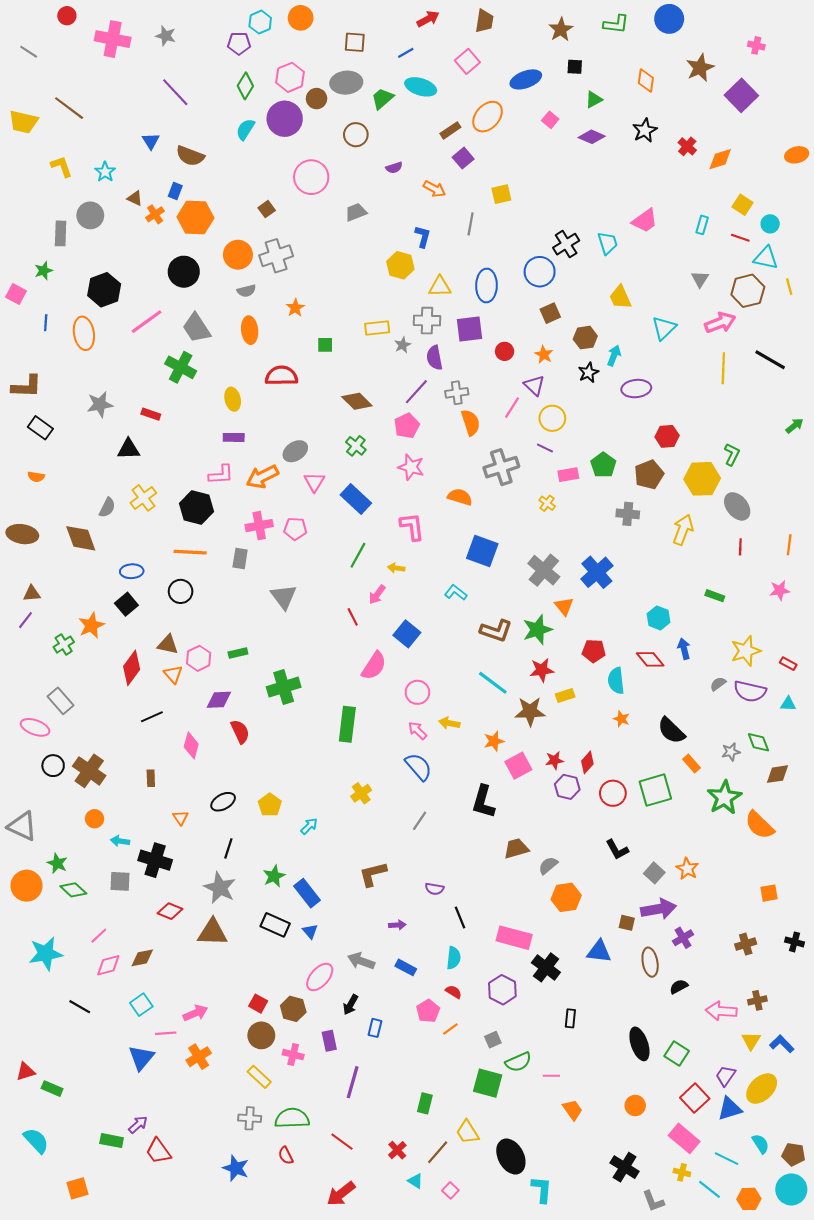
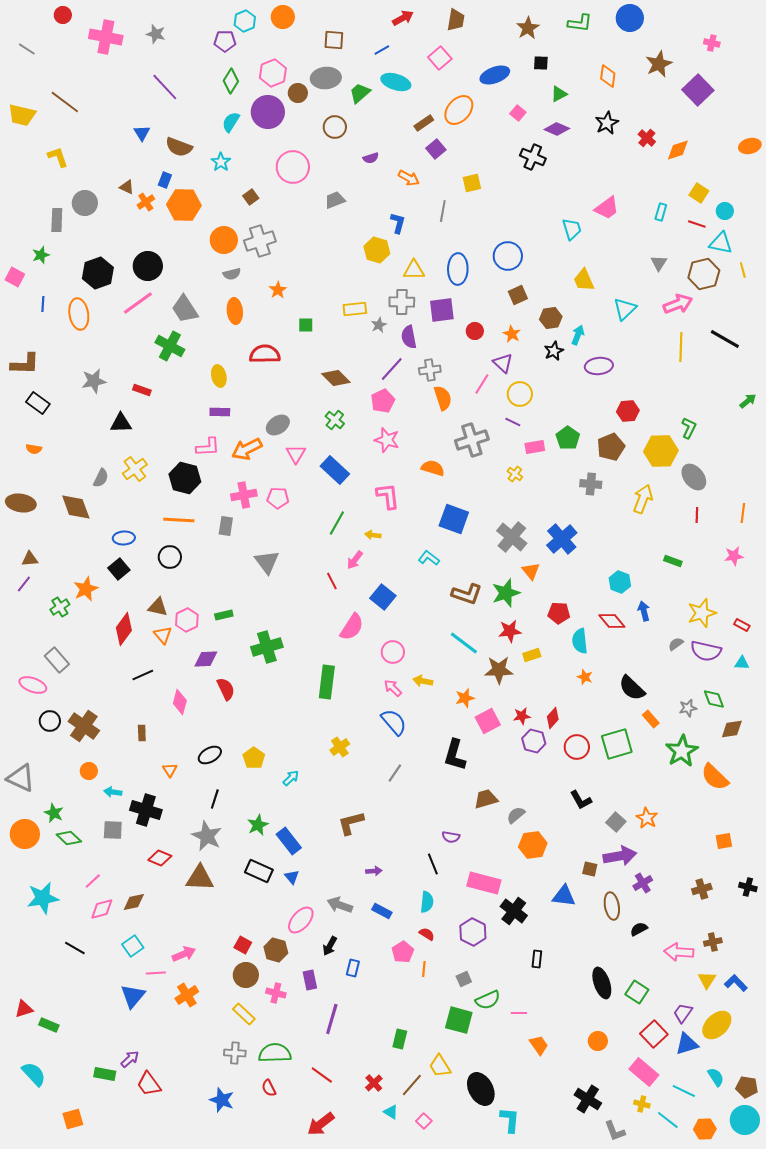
cyan star: (105, 172) -> (221, 162), moved
black cross: (566, 244) -> (533, 157), moved, turned -35
black circle: (184, 272) -> (148, 266), moved
purple semicircle: (434, 889) -> (451, 837), moved
orange line: (450, 1029) -> (424, 969), turned -49

